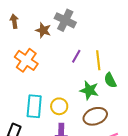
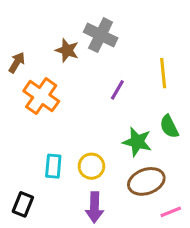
brown arrow: (14, 21) -> (17, 63), moved, turned 40
yellow line: (98, 60) -> (163, 73), moved
cyan rectangle: (34, 106) -> (53, 166), size x0.7

